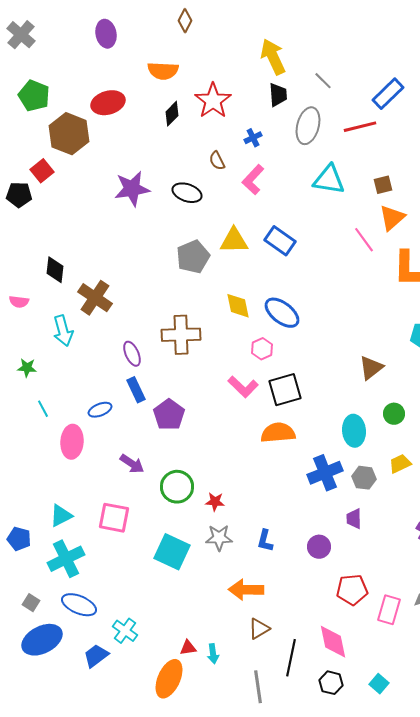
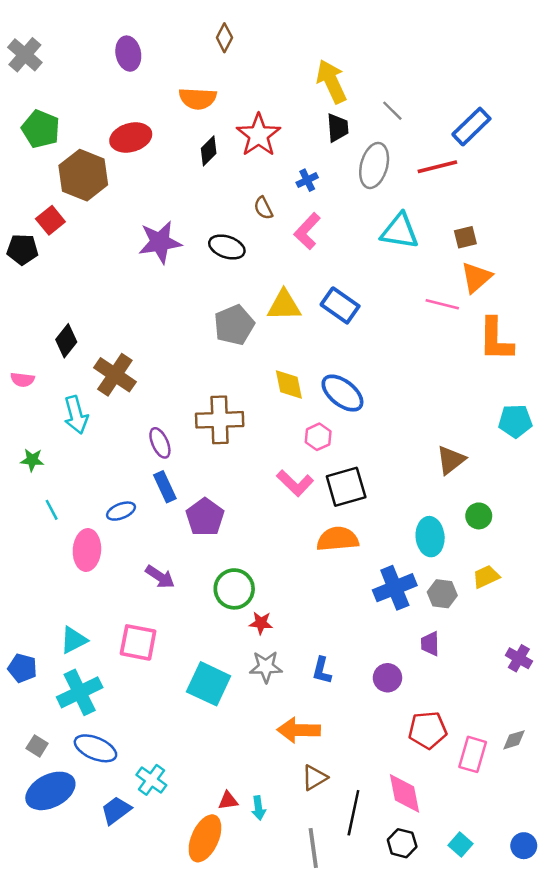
pink line: (364, 240) -> (442, 304), turned -40
black diamond: (55, 270) -> (66, 341), turned 32
green circle: (177, 487) -> (234, 589), moved

